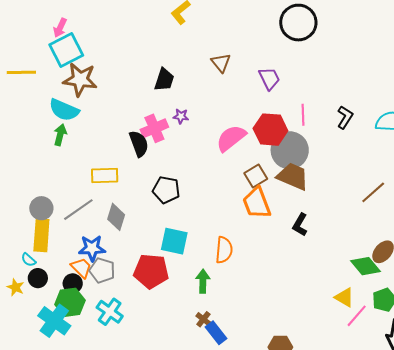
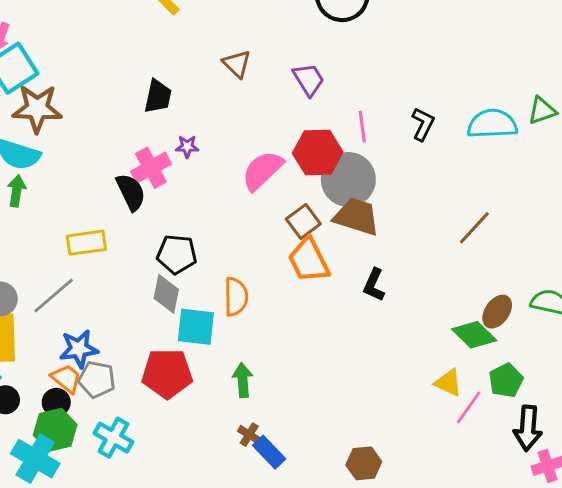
gray diamond: (116, 217) -> (166, 294), moved
orange semicircle: (224, 250) -> (236, 297), moved

